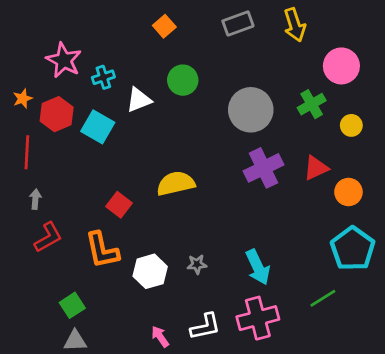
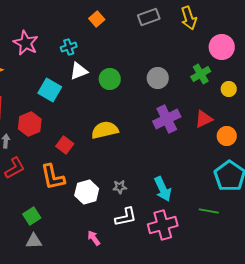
cyan cross: (103, 77) -> (69, 47), moved
green circle: (183, 80) -> (110, 79), moved
gray circle: (251, 110) -> (158, 78), size x0.7
red hexagon: (57, 114) -> (30, 124), moved
green line: (323, 298) -> (209, 211), turned 42
white L-shape: (205, 327) -> (126, 217), moved

